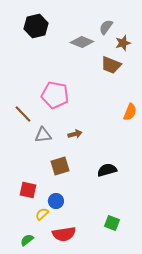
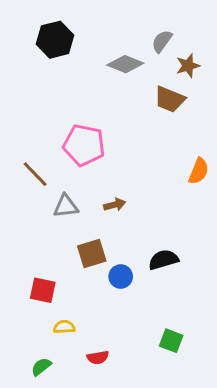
blue circle: (56, 201) -> (121, 277), moved
yellow semicircle: (42, 214) -> (64, 327), turned 40
red semicircle: (64, 234) -> (98, 357), size x0.6

